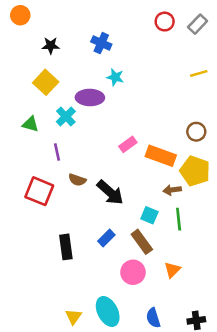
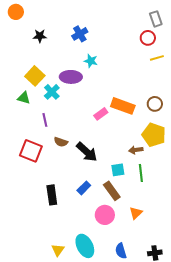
red circle: (165, 22) -> (148, 38), moved
gray rectangle: (198, 24) -> (156, 19), turned -63
blue cross: (101, 43) -> (80, 34), turned 35
yellow square: (46, 82) -> (35, 76), moved
orange rectangle: (161, 156) -> (123, 106), moved
cyan square: (149, 215) -> (118, 170), turned -32

